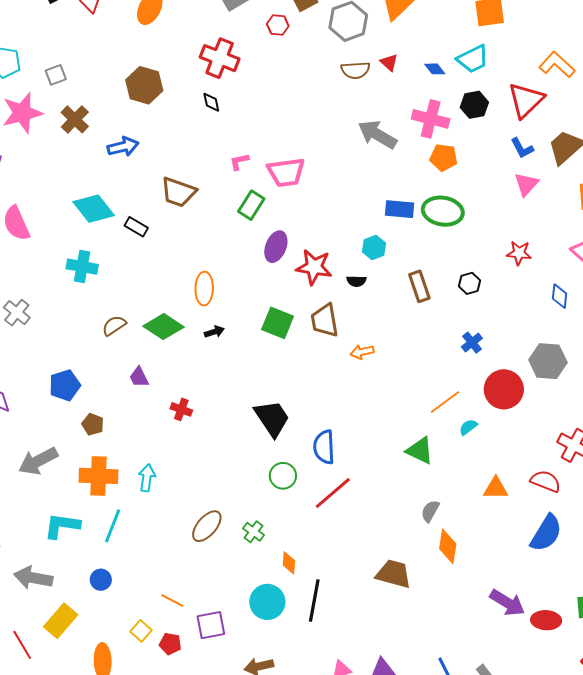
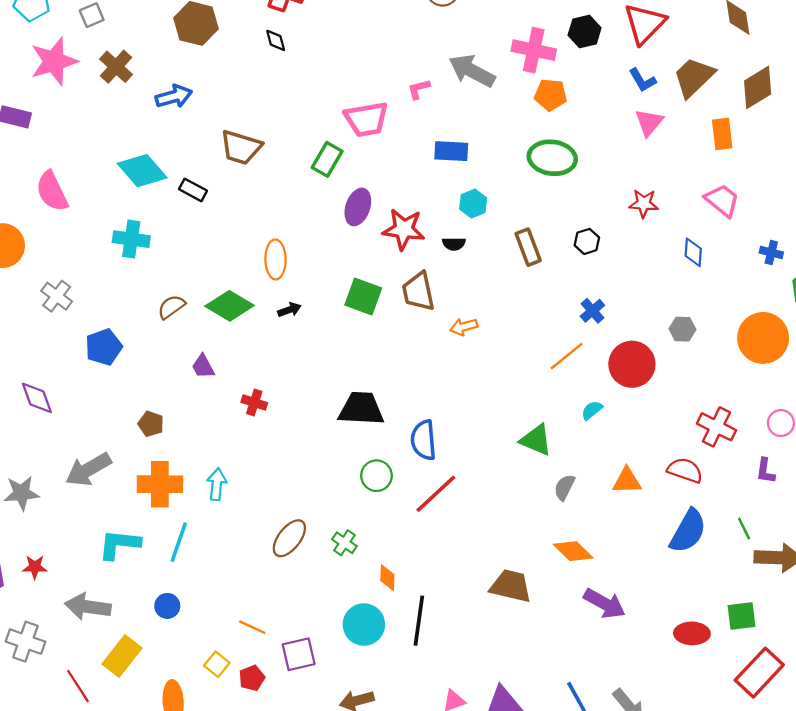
pink L-shape: (239, 162) -> (419, 89), moved
blue rectangle: (400, 209) -> (451, 151), moved
gray hexagon: (548, 361) -> (682, 329), size x0.6
blue pentagon: (65, 385) -> (104, 347), moved
orange line: (445, 402) -> (567, 356), moved
black trapezoid: (272, 418) -> (361, 409), turned -51
gray semicircle: (430, 511) -> (565, 487), moved
orange diamond: (448, 546) -> (573, 551), turned -52
purple arrow: (507, 603) -> (604, 604), moved
red pentagon: (170, 644) -> (252, 678), turned -30

